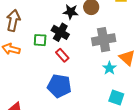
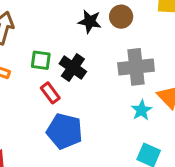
black cross: (60, 32) -> (73, 68), moved
red rectangle: (62, 55) -> (50, 93), moved

